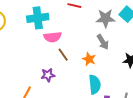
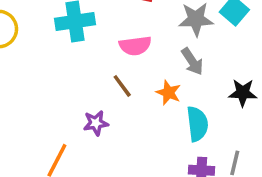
pink semicircle: (53, 37) -> (135, 46), moved
cyan semicircle: (95, 85) -> (197, 124), moved

